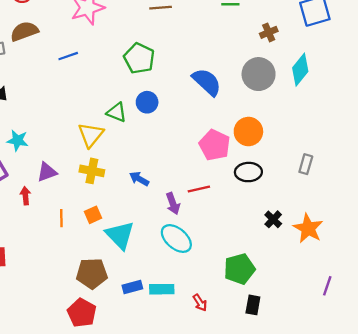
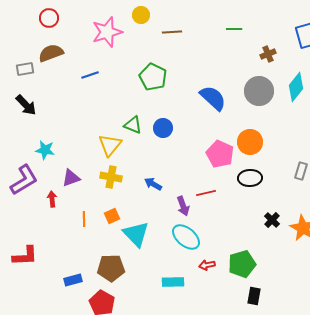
blue circle: (147, 102) -> (163, 128), moved
blue rectangle: (132, 287) -> (73, 280), moved
red arrow: (200, 303) -> (207, 265), moved, turned 112

